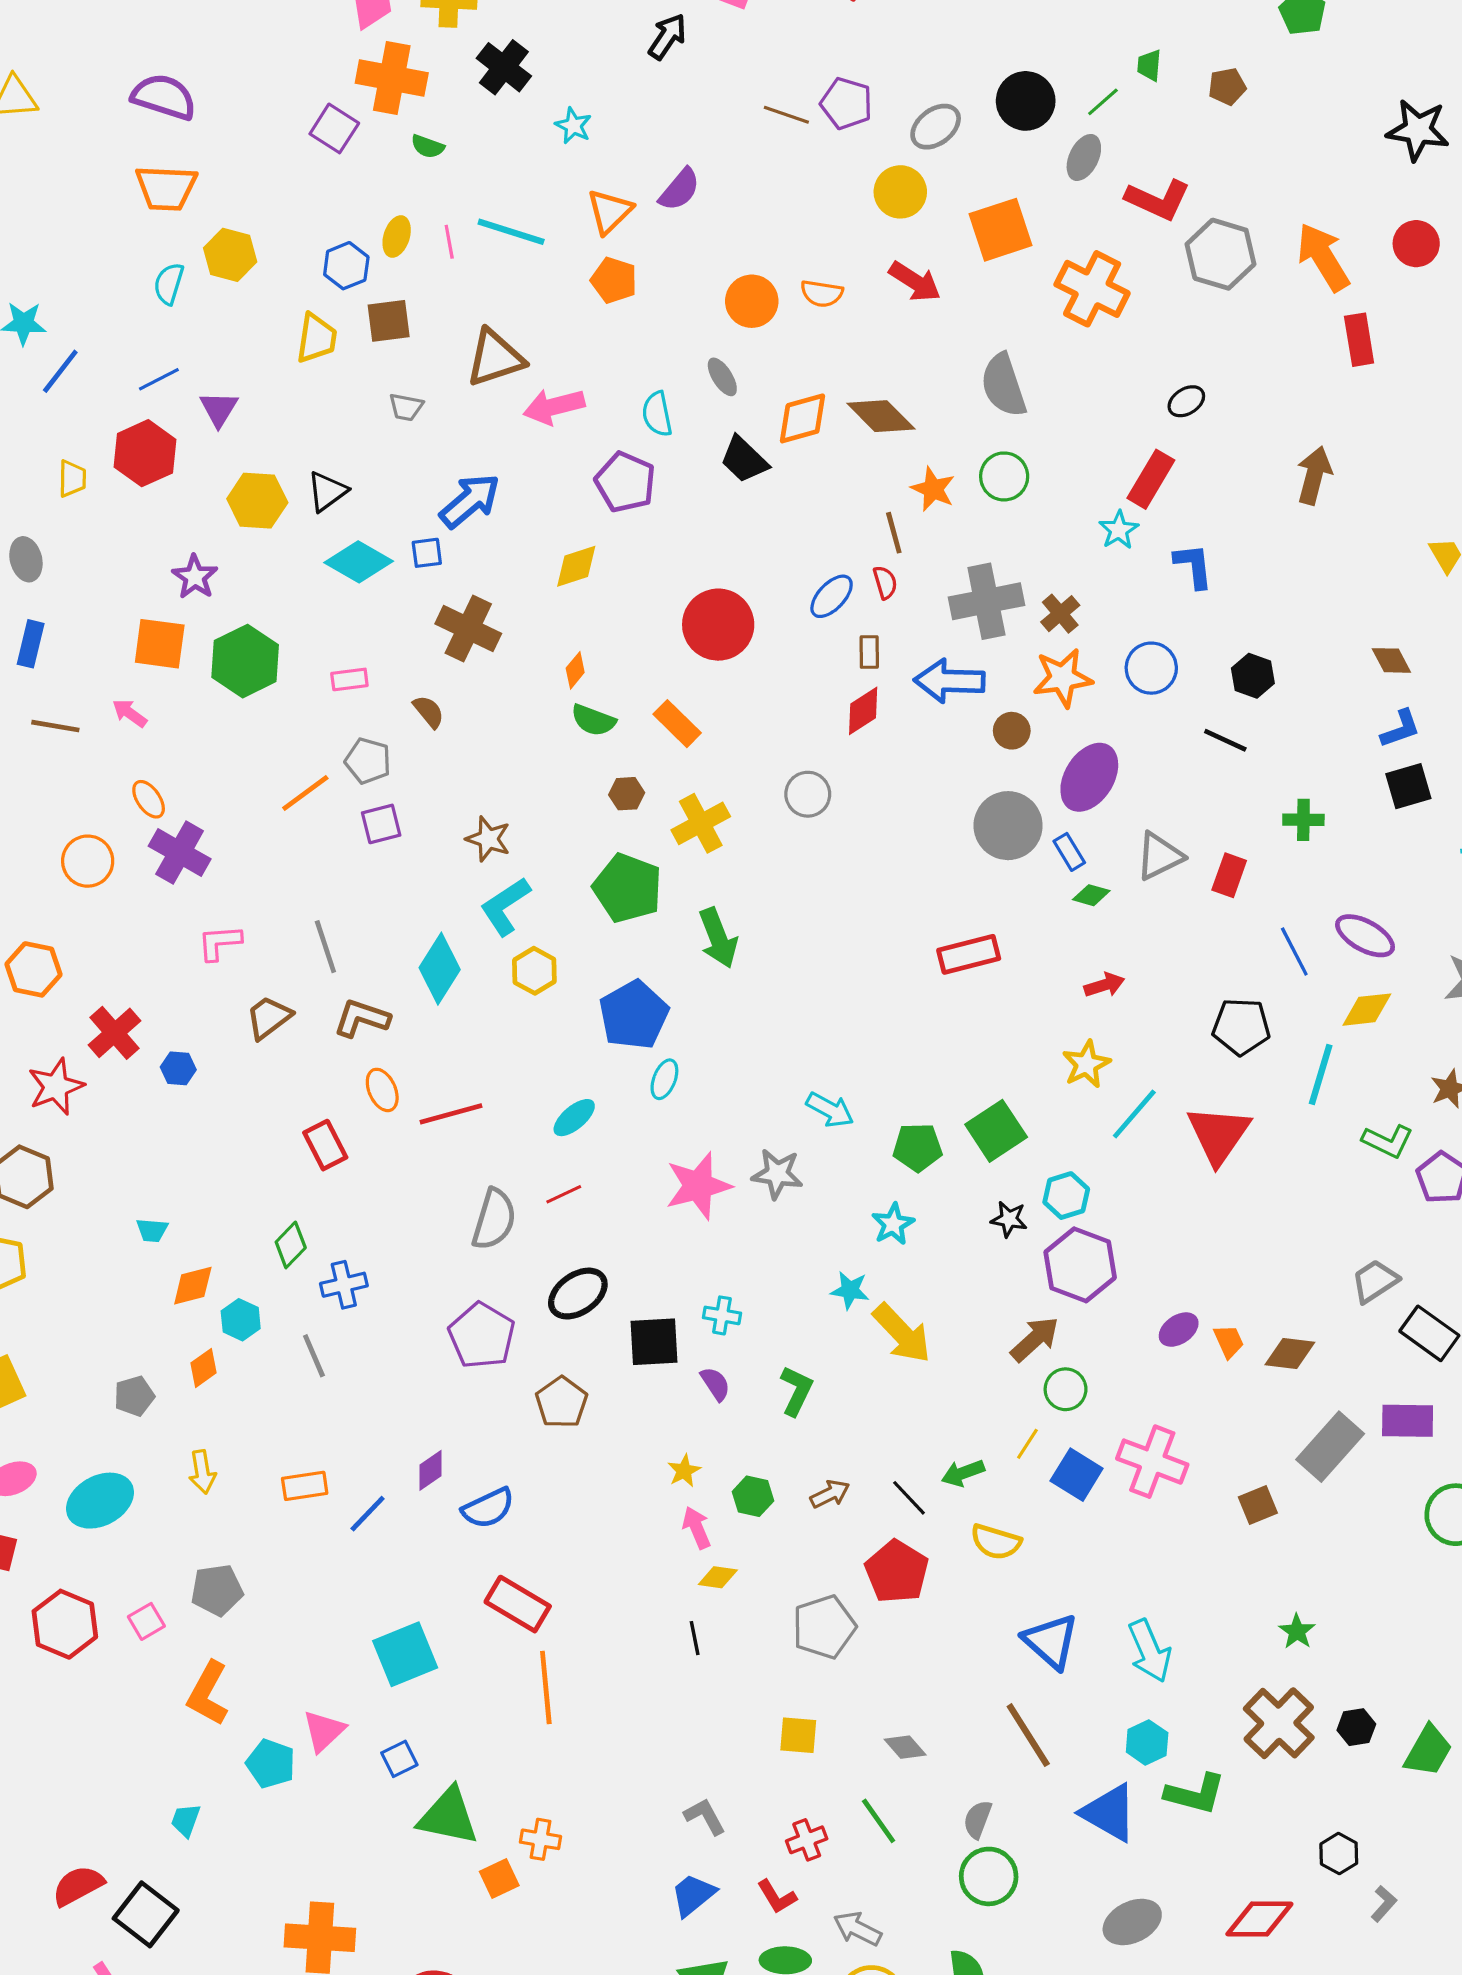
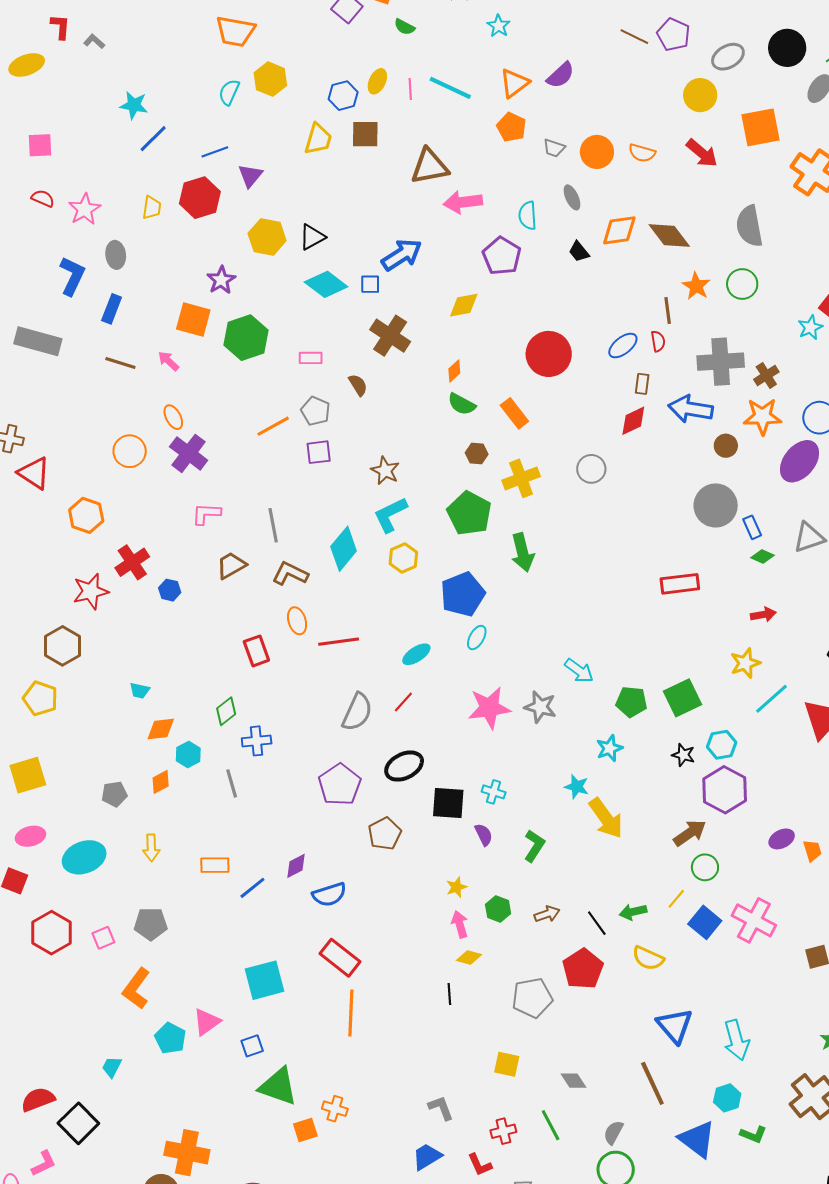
gray trapezoid: (406, 407) -> (554, 148), moved
black trapezoid: (744, 460) -> (579, 252), size x0.7
purple ellipse: (1089, 777) -> (800, 461), moved
red line: (564, 1194) -> (403, 702), turned -30
green L-shape: (1195, 1794) -> (753, 1134), size x0.7

